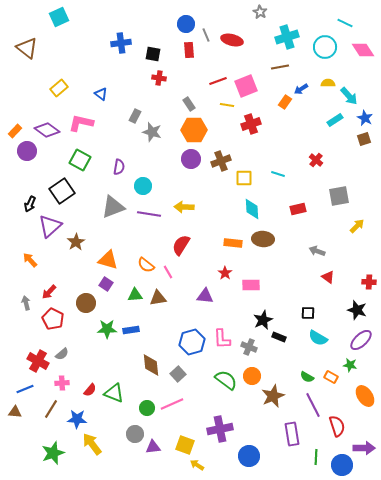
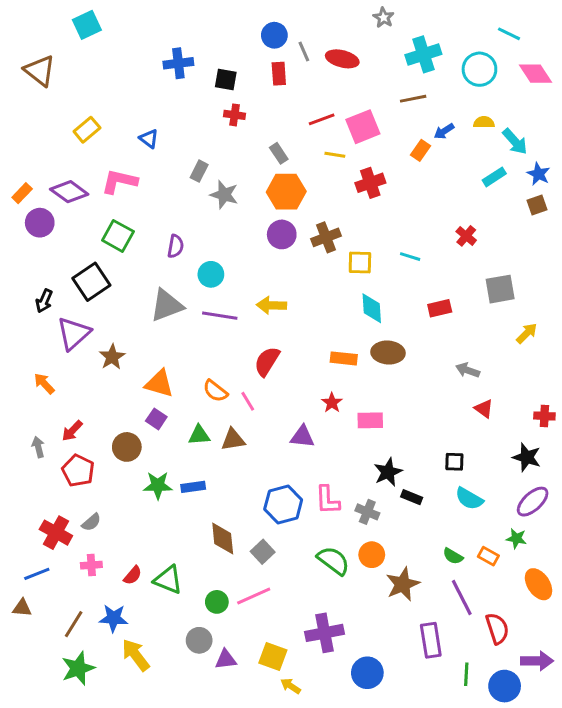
brown line: (51, 409) -> (74, 624), moved

